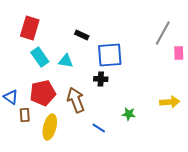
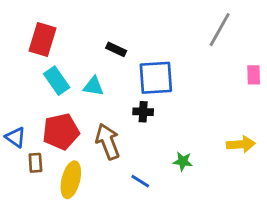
gray line: (163, 33) -> (220, 30), moved

